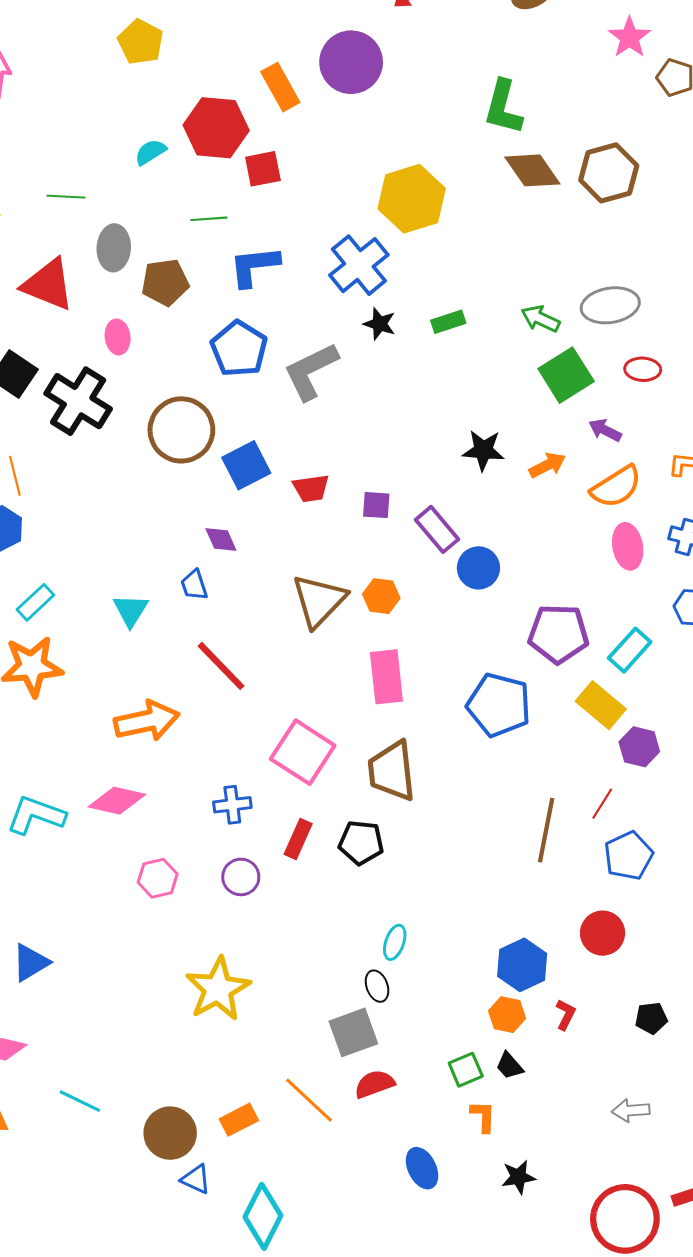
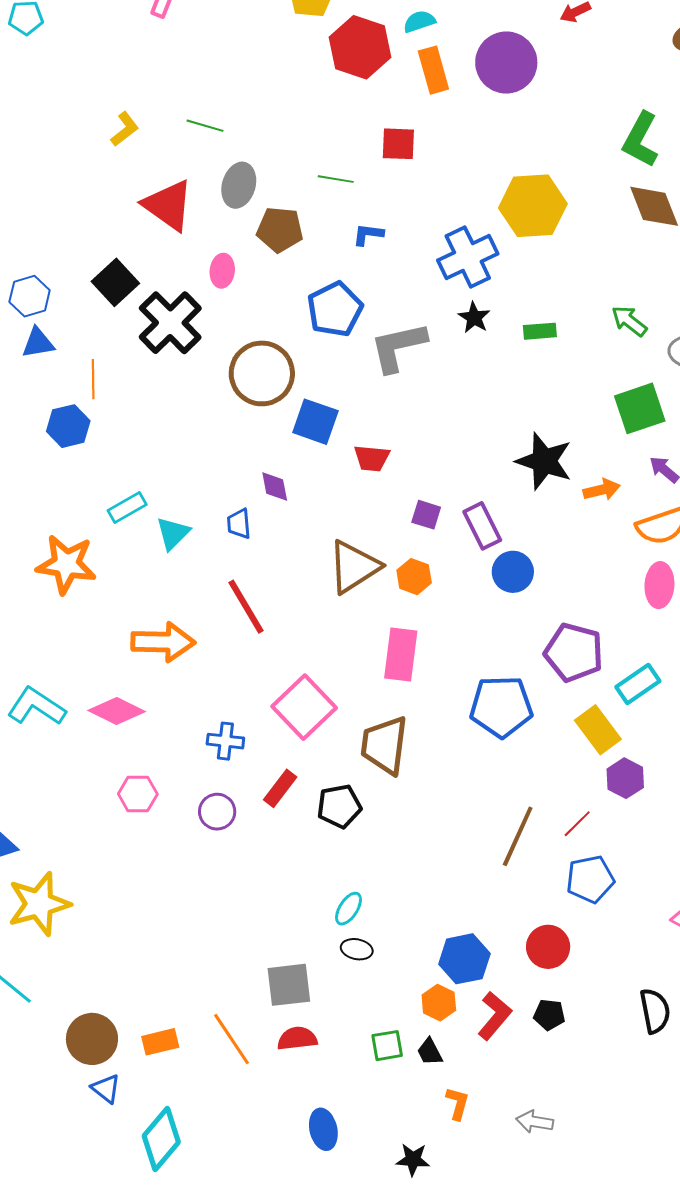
red hexagon: (216, 128) -> (360, 47), moved
cyan semicircle: (150, 152) -> (419, 22), moved
blue L-shape: (254, 266) -> (368, 234), size x0.6
green arrow: (541, 319) -> (629, 321), moved
black star: (483, 450) -> (544, 461), size x1.4
blue square: (246, 465) -> (315, 422), turned 33
purple square: (376, 505) -> (426, 515), moved
cyan rectangle: (35, 602) -> (127, 507), moved
blue pentagon: (499, 705) -> (501, 707), turned -30
black pentagon: (361, 843) -> (339, 806), turned -30
black ellipse: (377, 986) -> (357, 949), moved, turned -72
yellow star: (218, 989) -> (39, 904), moved
red L-shape: (566, 1015) -> (495, 1016), size x1.6
black pentagon: (651, 1018) -> (549, 1015), moved
orange L-shape: (483, 1116) -> (458, 1103), moved

